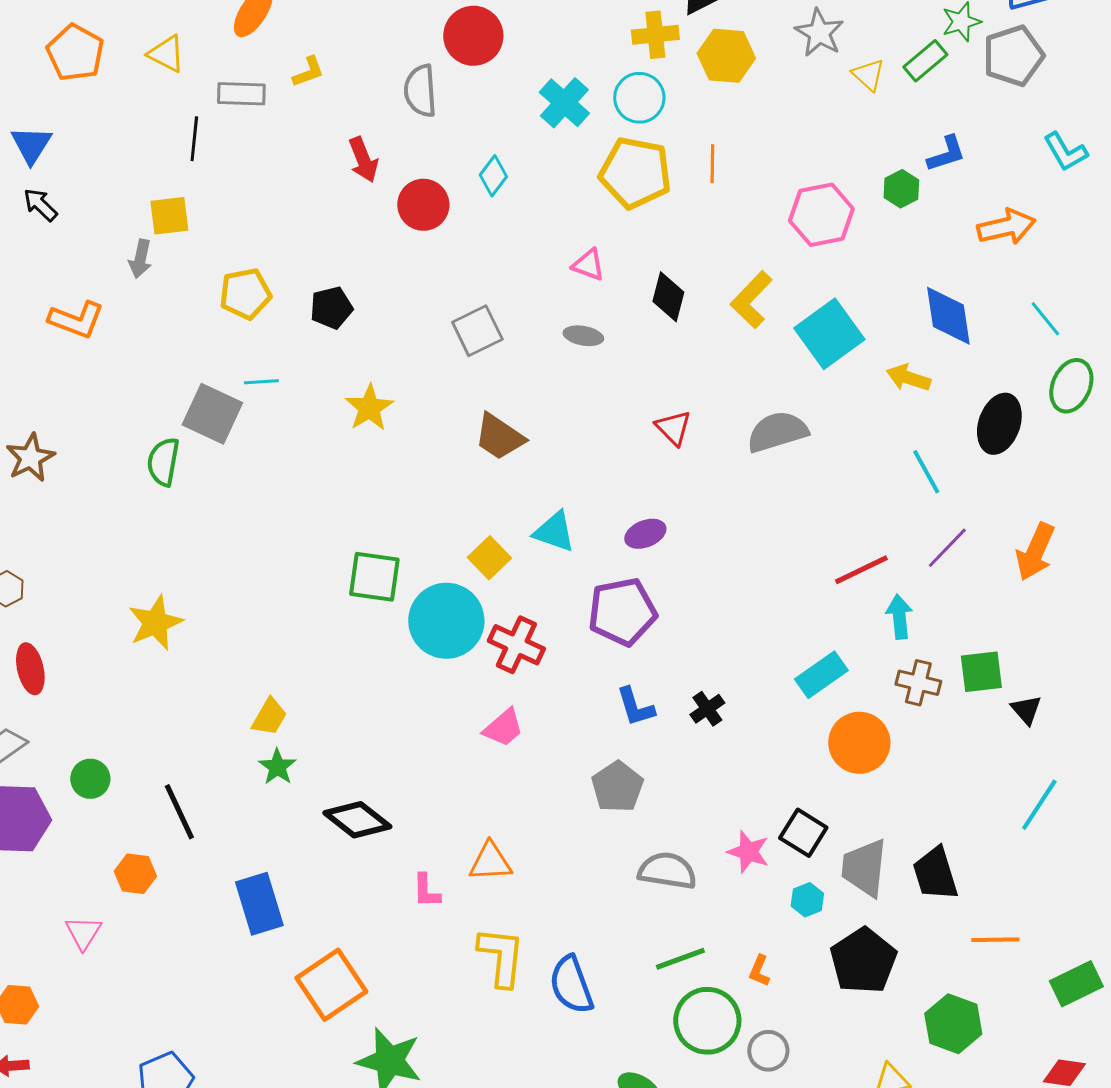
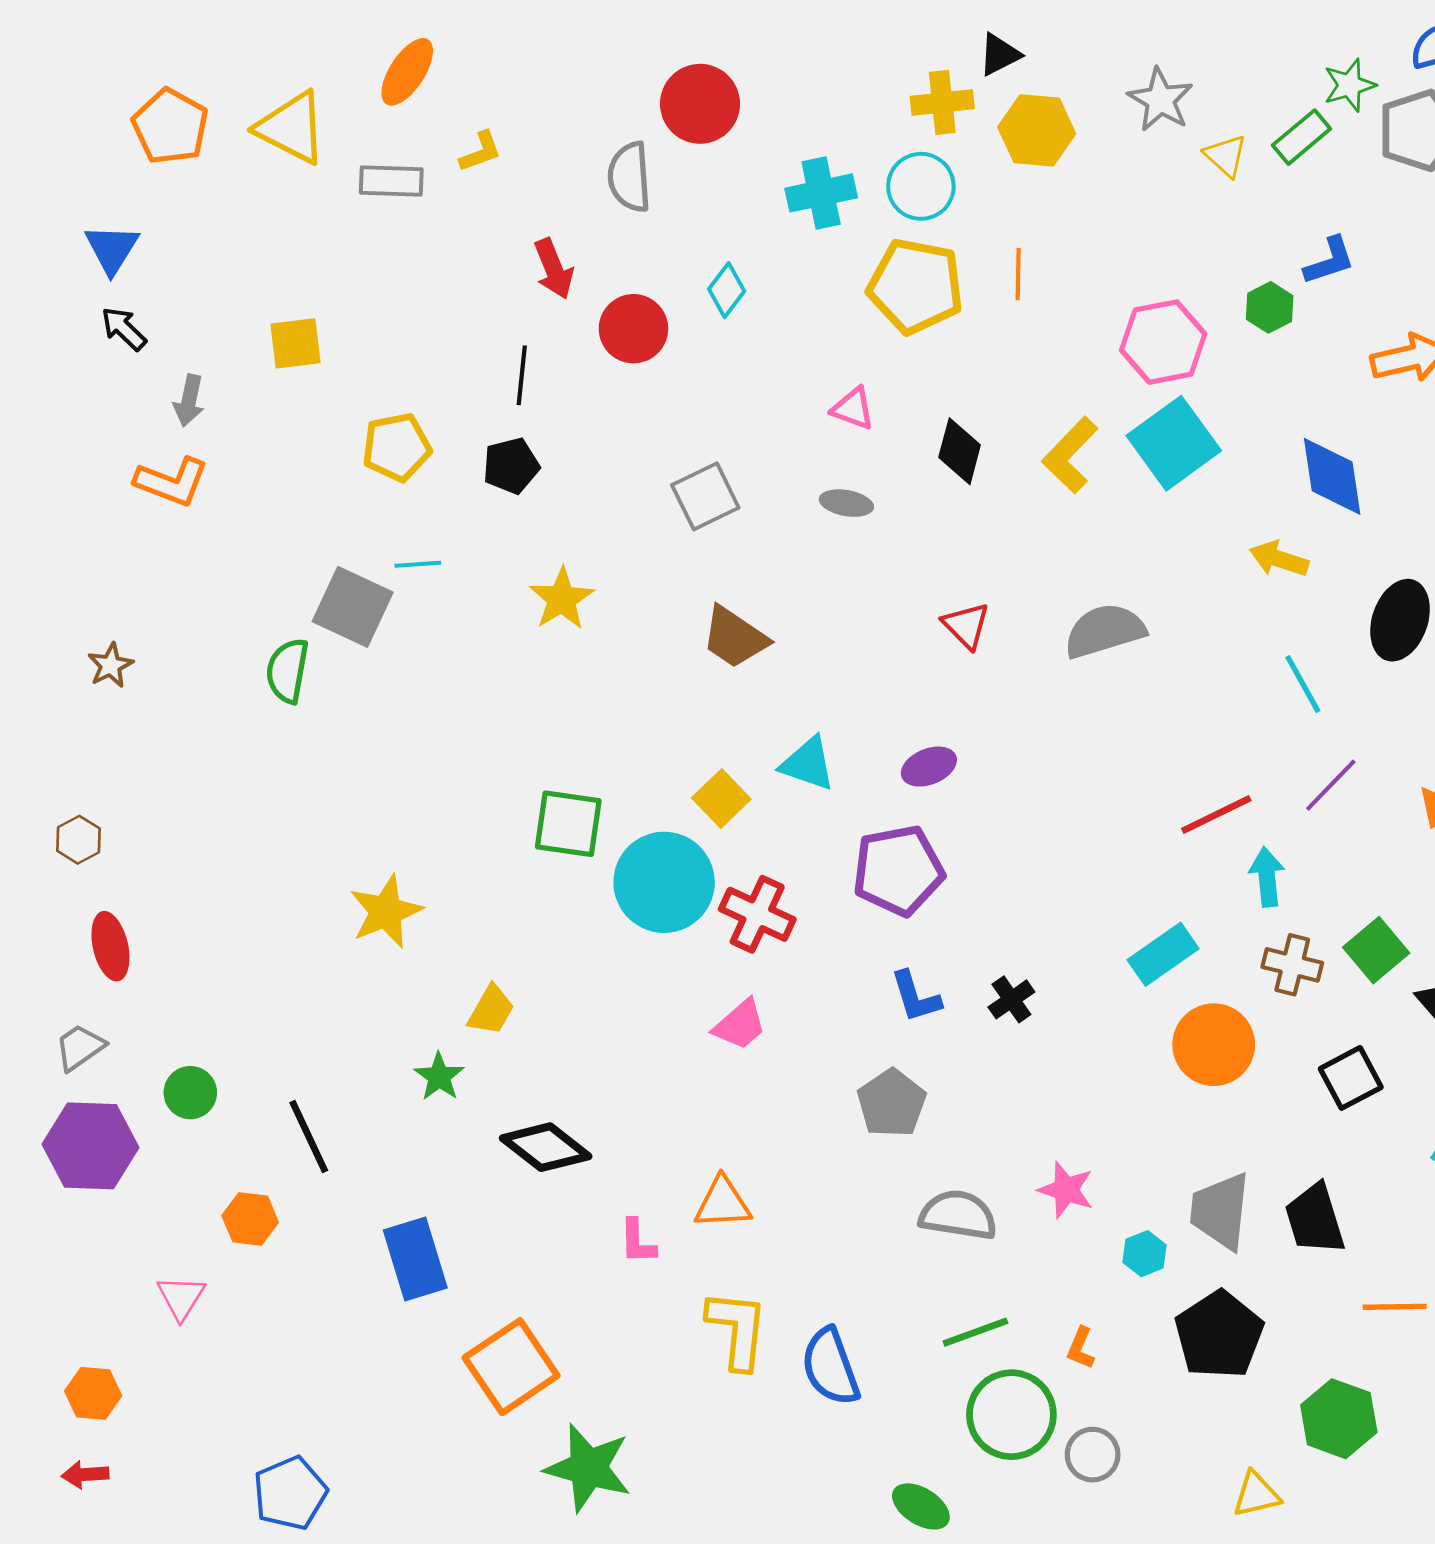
yellow triangle: (166, 54) -> (291, 128), size x1.5
cyan cross: (564, 103) -> (821, 193), turned 36
black line: (194, 139) -> (522, 375), moved
gray arrow: (140, 259) -> (189, 401), moved
cyan square: (829, 334) -> (1174, 443), moved
brown star: (30, 458) -> (110, 665), size x0.7
yellow star: (155, 623) -> (386, 912), moved
green square: (981, 672) -> (1376, 950), turned -33
yellow trapezoid: (269, 717) -> (491, 1010), moved
black square: (803, 833) -> (1351, 1078), moved, turned 30

